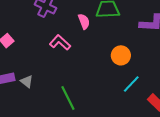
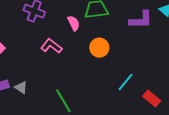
orange circle: (121, 55) -> (99, 48), moved

